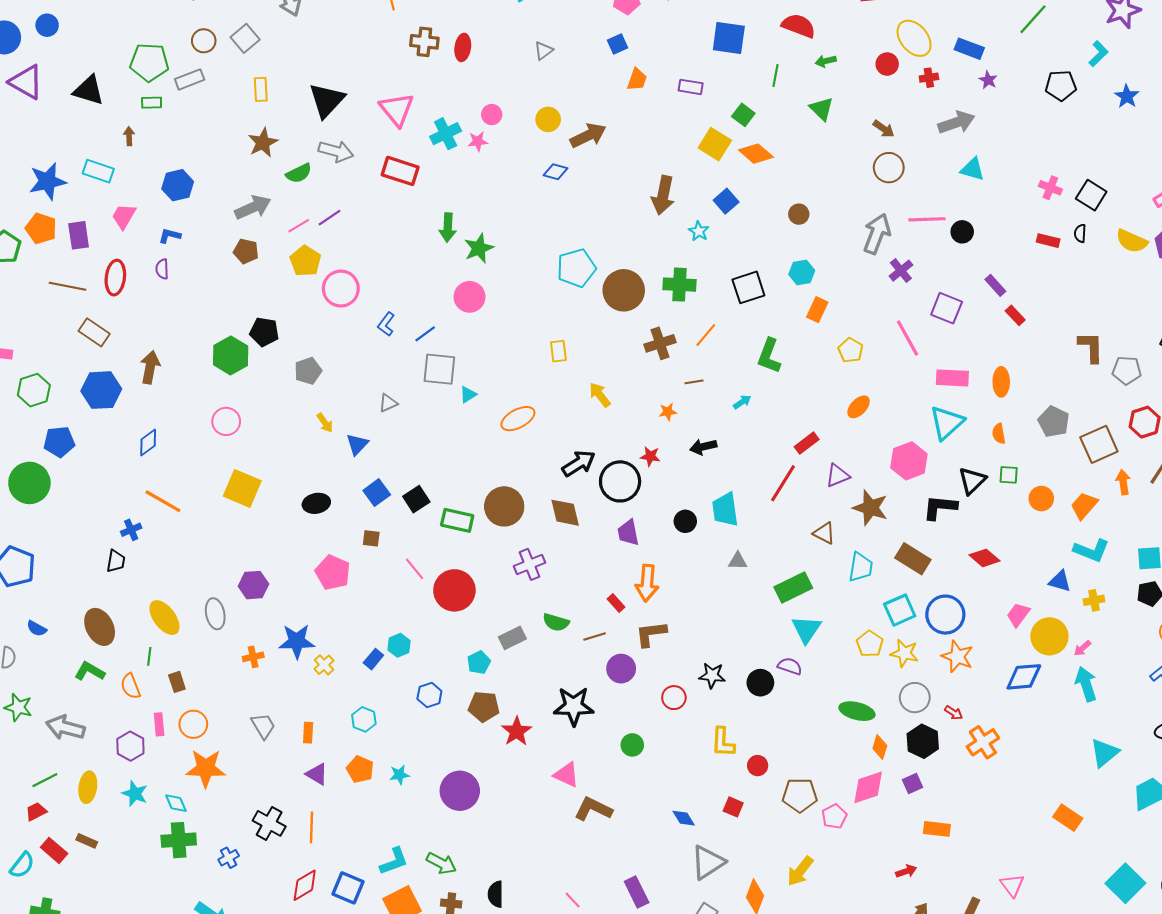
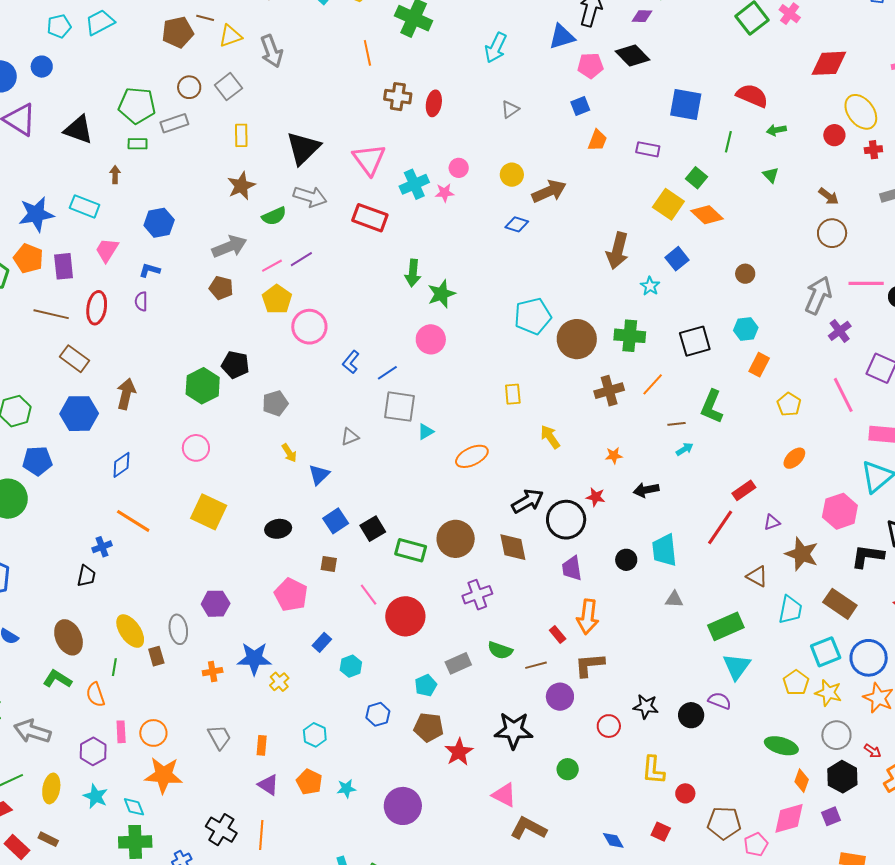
green triangle: (822, 109) -> (771, 175), size x0.7
brown line: (694, 382) -> (677, 424), moved
purple triangle: (837, 476) -> (772, 522), size x0.7
blue rectangle: (373, 659) -> (322, 642), moved
brown rectangle: (177, 682) -> (156, 656), moved

